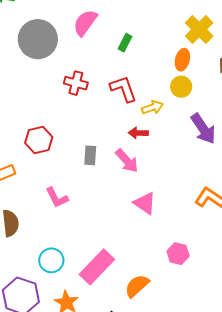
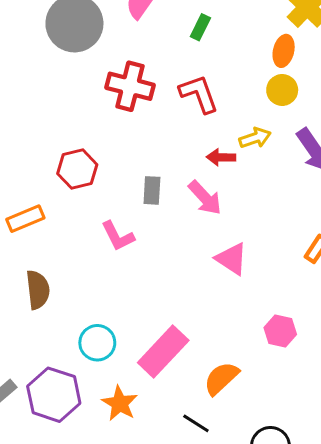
red cross: (76, 83) -> (130, 86), size x1.4
yellow arrow: (152, 107) -> (255, 138), moved
pink L-shape: (57, 198) -> (118, 236), moved

